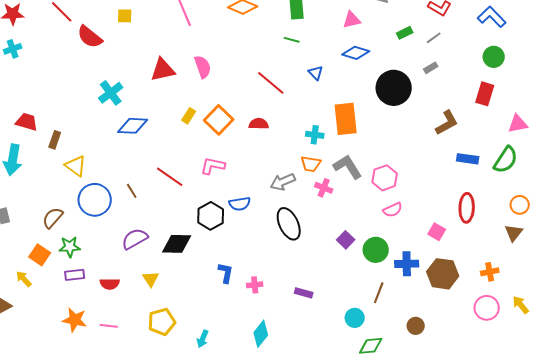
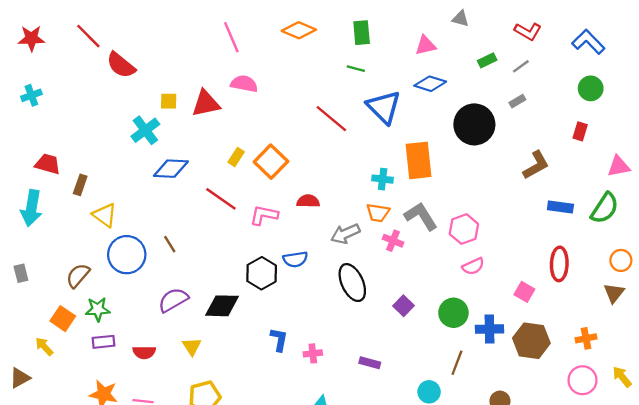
yellow square: (125, 16) -> (169, 101), moved
cyan cross: (13, 49) -> (31, 95), moved
pink semicircle: (203, 67) -> (244, 84), moved, turned -60
blue triangle: (316, 73) -> (384, 107), size x2.0
red rectangle: (485, 94) -> (580, 131), size x0.7
red semicircle: (259, 124) -> (308, 201), moved
red line: (170, 177) -> (221, 199), moved
purple square: (346, 240) -> (403, 306), moved

